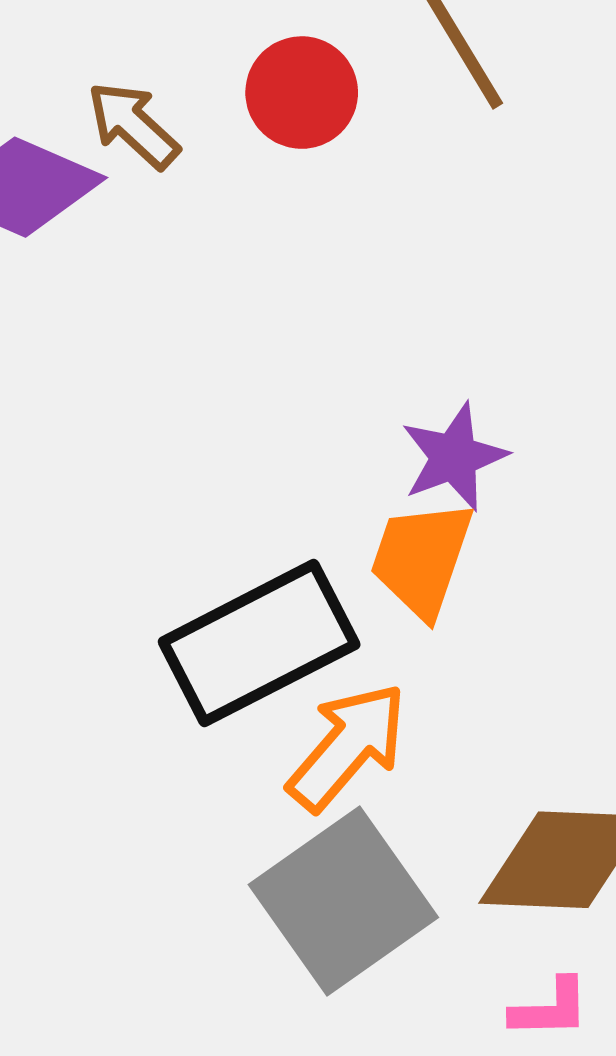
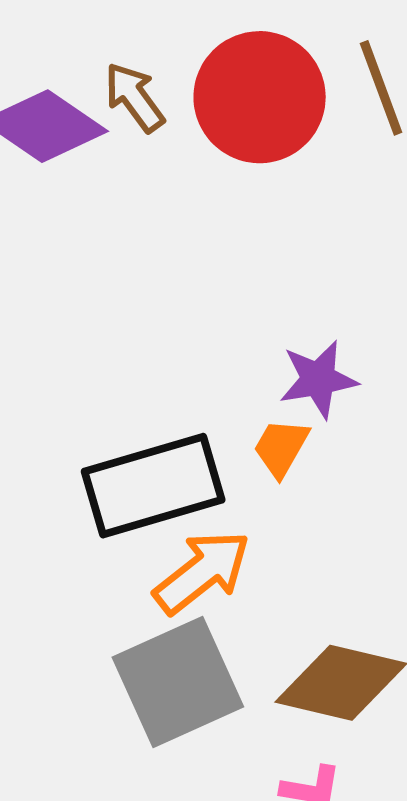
red circle: (302, 93) -> (260, 97), size x1.6
orange trapezoid: (421, 559) -> (281, 448), size x0.7

